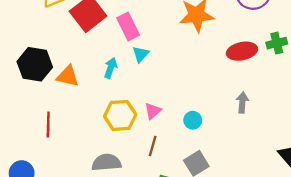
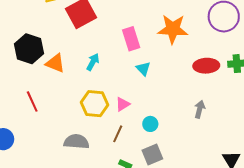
pink rectangle: (128, 26) -> (131, 39), moved
cyan triangle: (141, 54) -> (143, 69), moved, turned -35
cyan circle: (193, 120) -> (150, 124), moved
red line: (48, 125) -> (32, 102), turned -35

